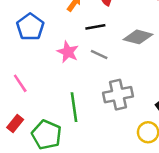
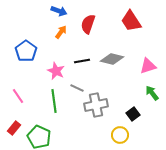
black line: (95, 27) -> (82, 61), moved
gray line: (99, 54) -> (77, 88), moved
green line: (74, 107) -> (54, 101), moved

